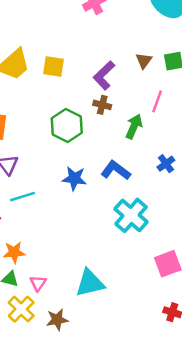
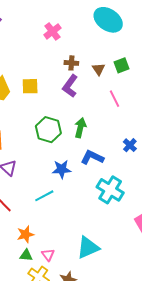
pink line: (157, 101) -> (114, 99), turned -36
brown cross: (102, 105) -> (71, 63), moved
green arrow: (134, 126) -> (80, 128), moved
cyan line: (22, 197) -> (44, 196), moved

